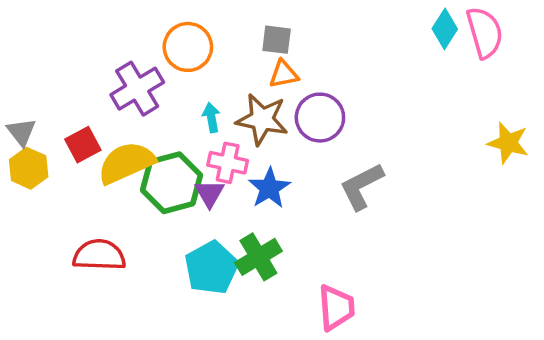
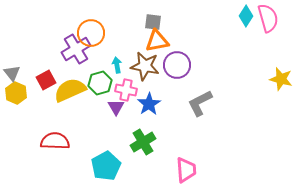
orange circle: (188, 47) -> (91, 33), moved
orange triangle: (284, 74) -> (157, 41), size x1.4
green hexagon: (172, 183) -> (100, 83), moved, size x0.7
cyan pentagon: (211, 268) -> (106, 166), moved

